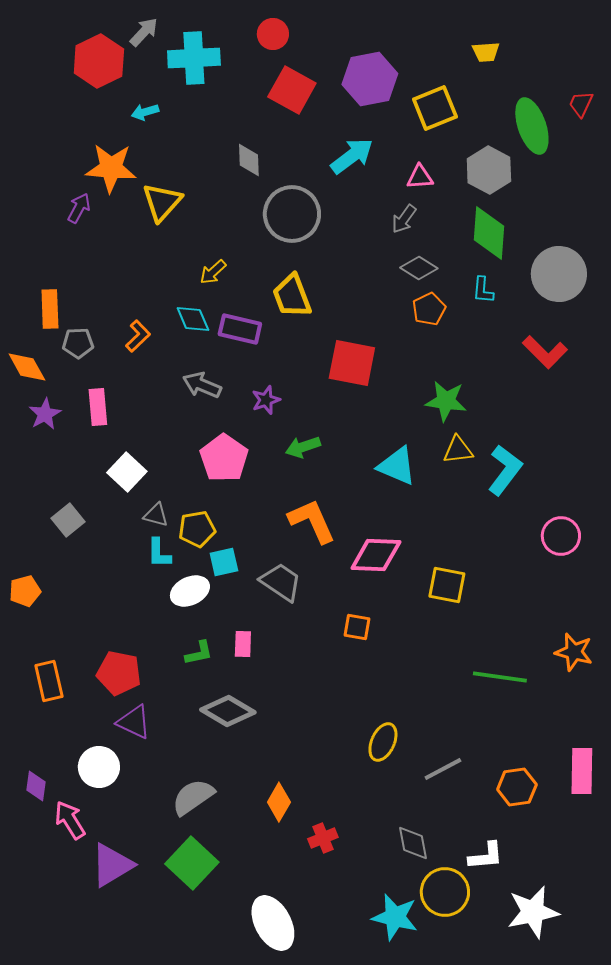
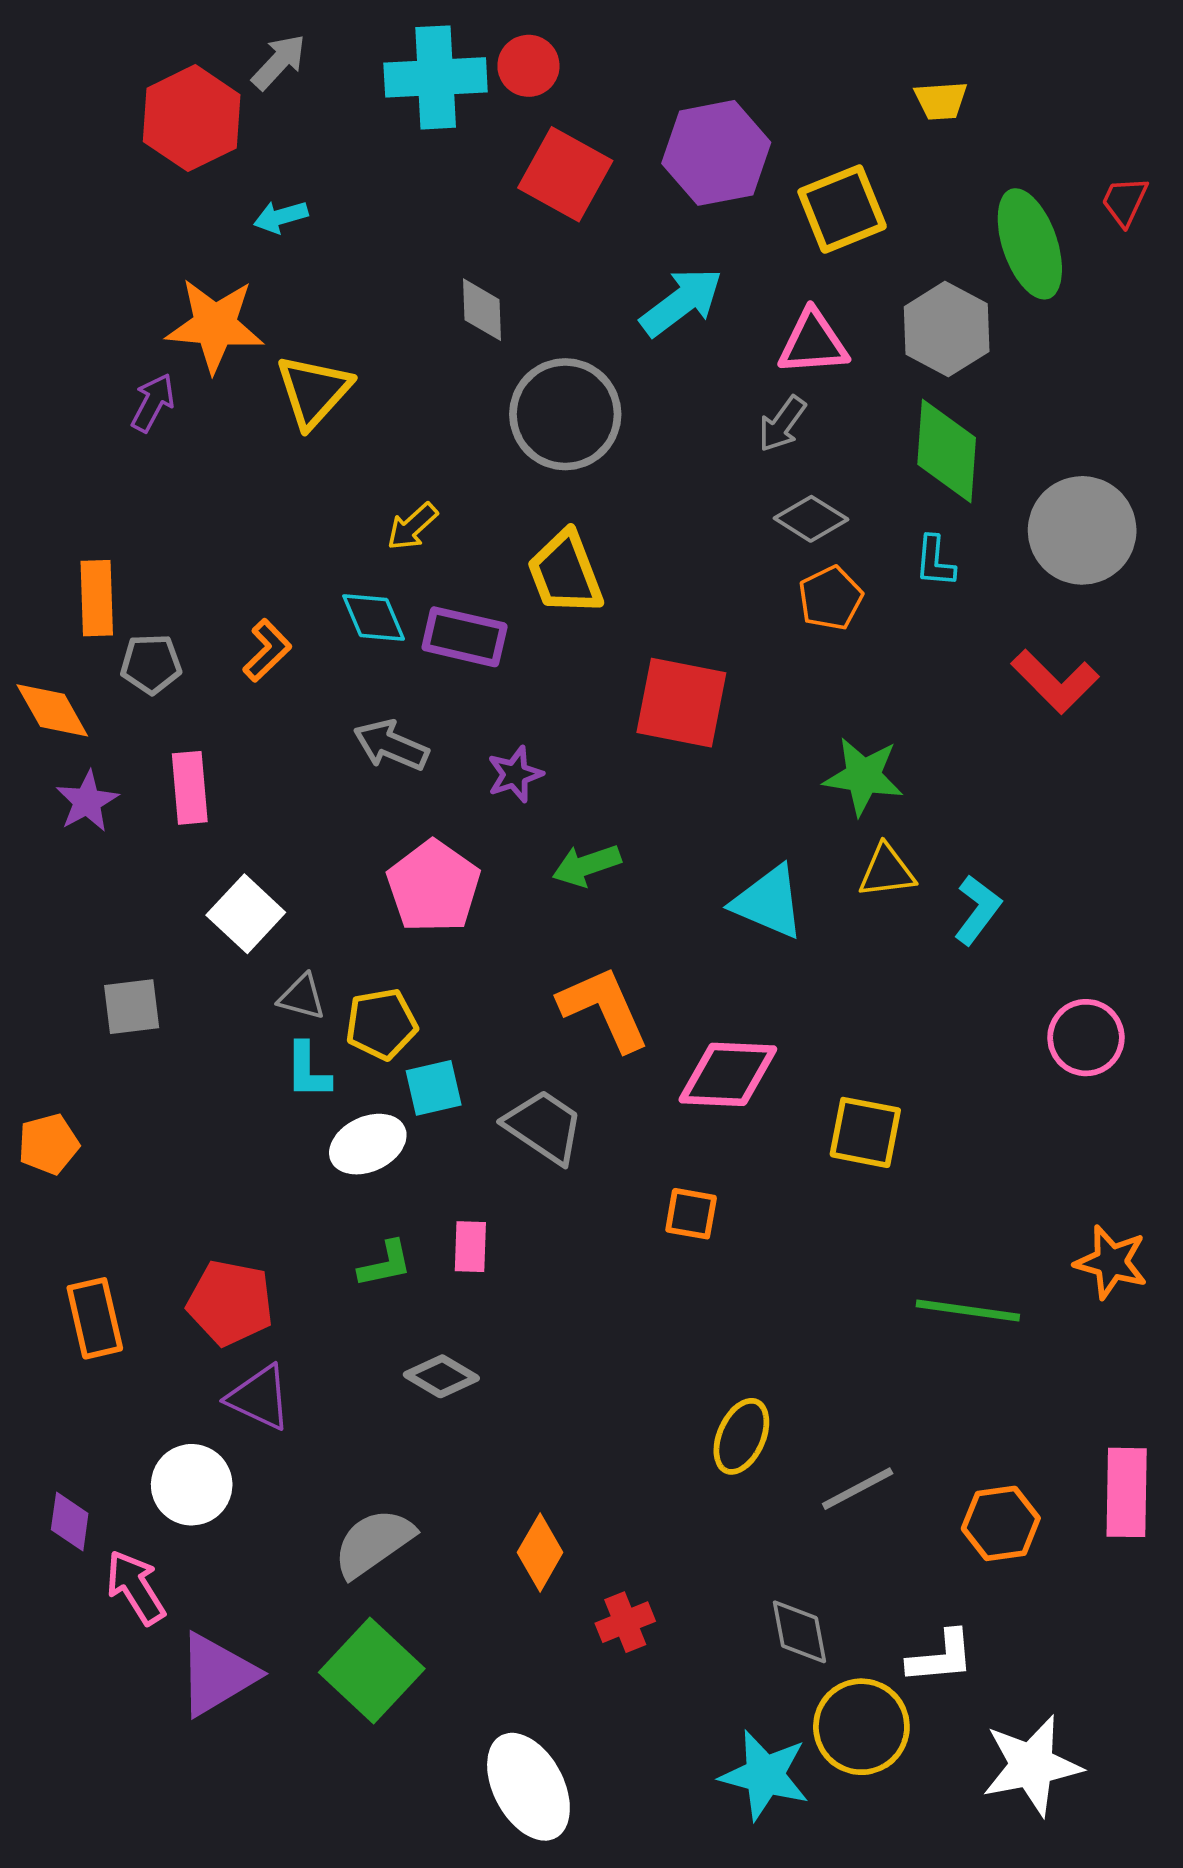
cyan cross: (194, 58) -> (436, 77), moved
pink triangle: (420, 177) -> (813, 343), size x1.4
cyan L-shape: (505, 470) -> (978, 910), size x0.7
gray square: (68, 520) -> (132, 1007), turned 32
gray diamond: (228, 711) -> (441, 1376), size x0.7

